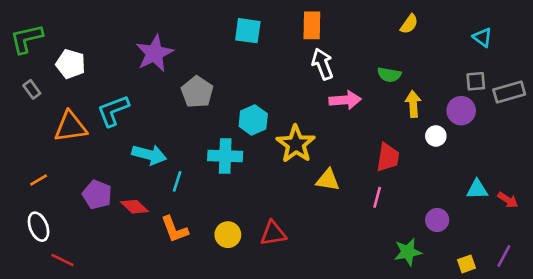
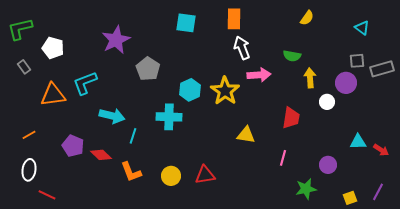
yellow star: (296, 144) -> (225, 91), moved
pink line: (377, 197) -> (283, 158), moved
white ellipse: (39, 227) -> (29, 170), turned 30

